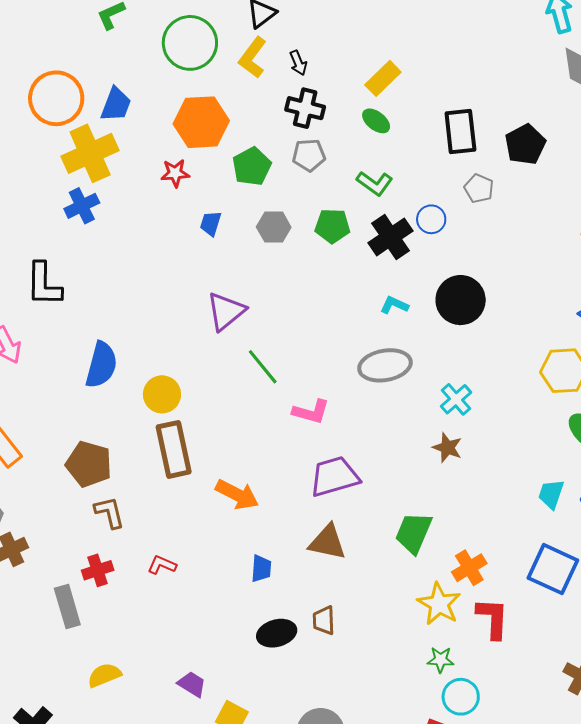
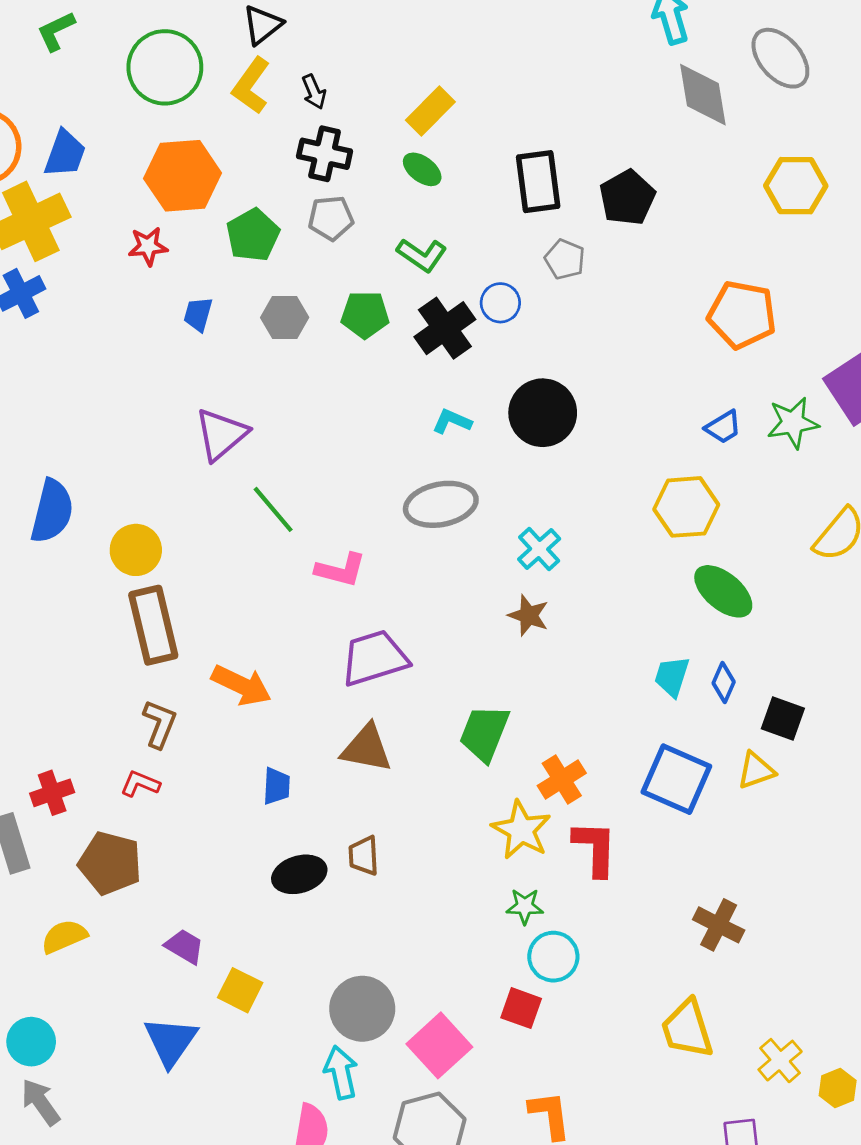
brown pentagon: (89, 464) -> (110, 863), moved
brown L-shape: (109, 512) -> (160, 724), moved, turned 36

